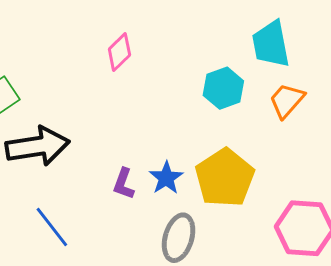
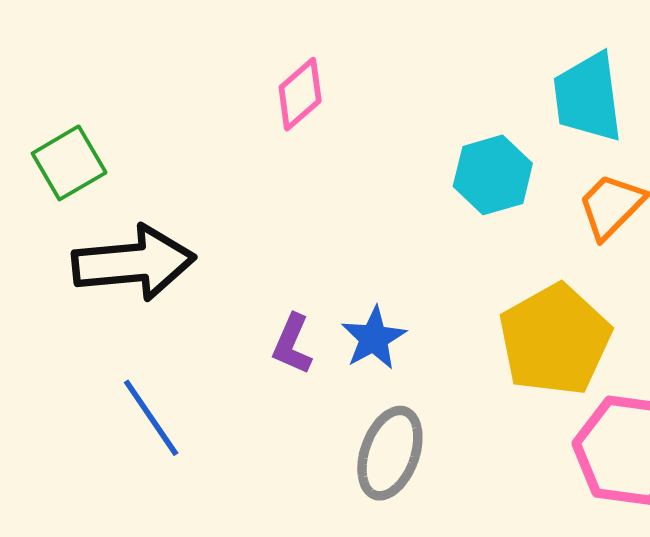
yellow pentagon: (225, 178) -> (555, 340), moved

